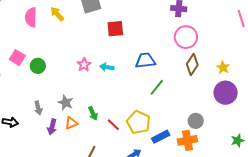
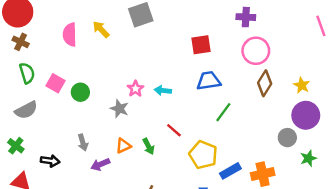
red square: (115, 29) -> (201, 45), moved
gray star: (66, 103) -> (119, 109), moved
gray circle: (196, 121) -> (287, 138), moved
orange triangle: (71, 123) -> (123, 146), moved
red line: (113, 125) -> (174, 130), moved
purple arrow: (52, 127) -> (100, 164), turned 56
green star: (238, 141) -> (308, 158), moved

